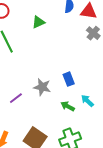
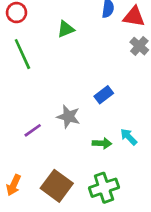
blue rectangle: (69, 79) -> (104, 95), moved, turned 72
green arrow: (68, 106) -> (102, 143), turned 152

